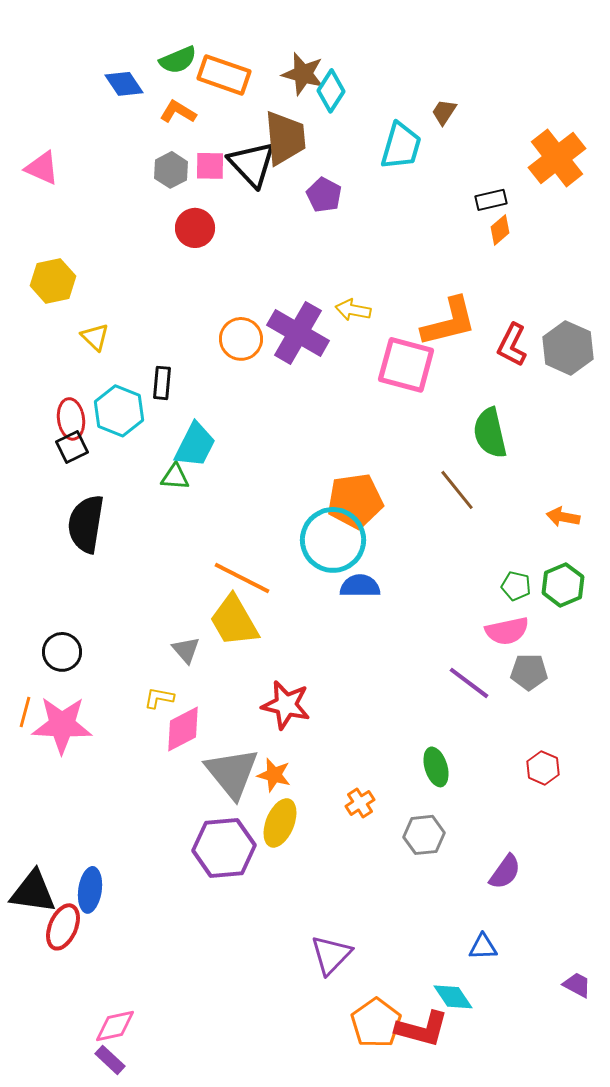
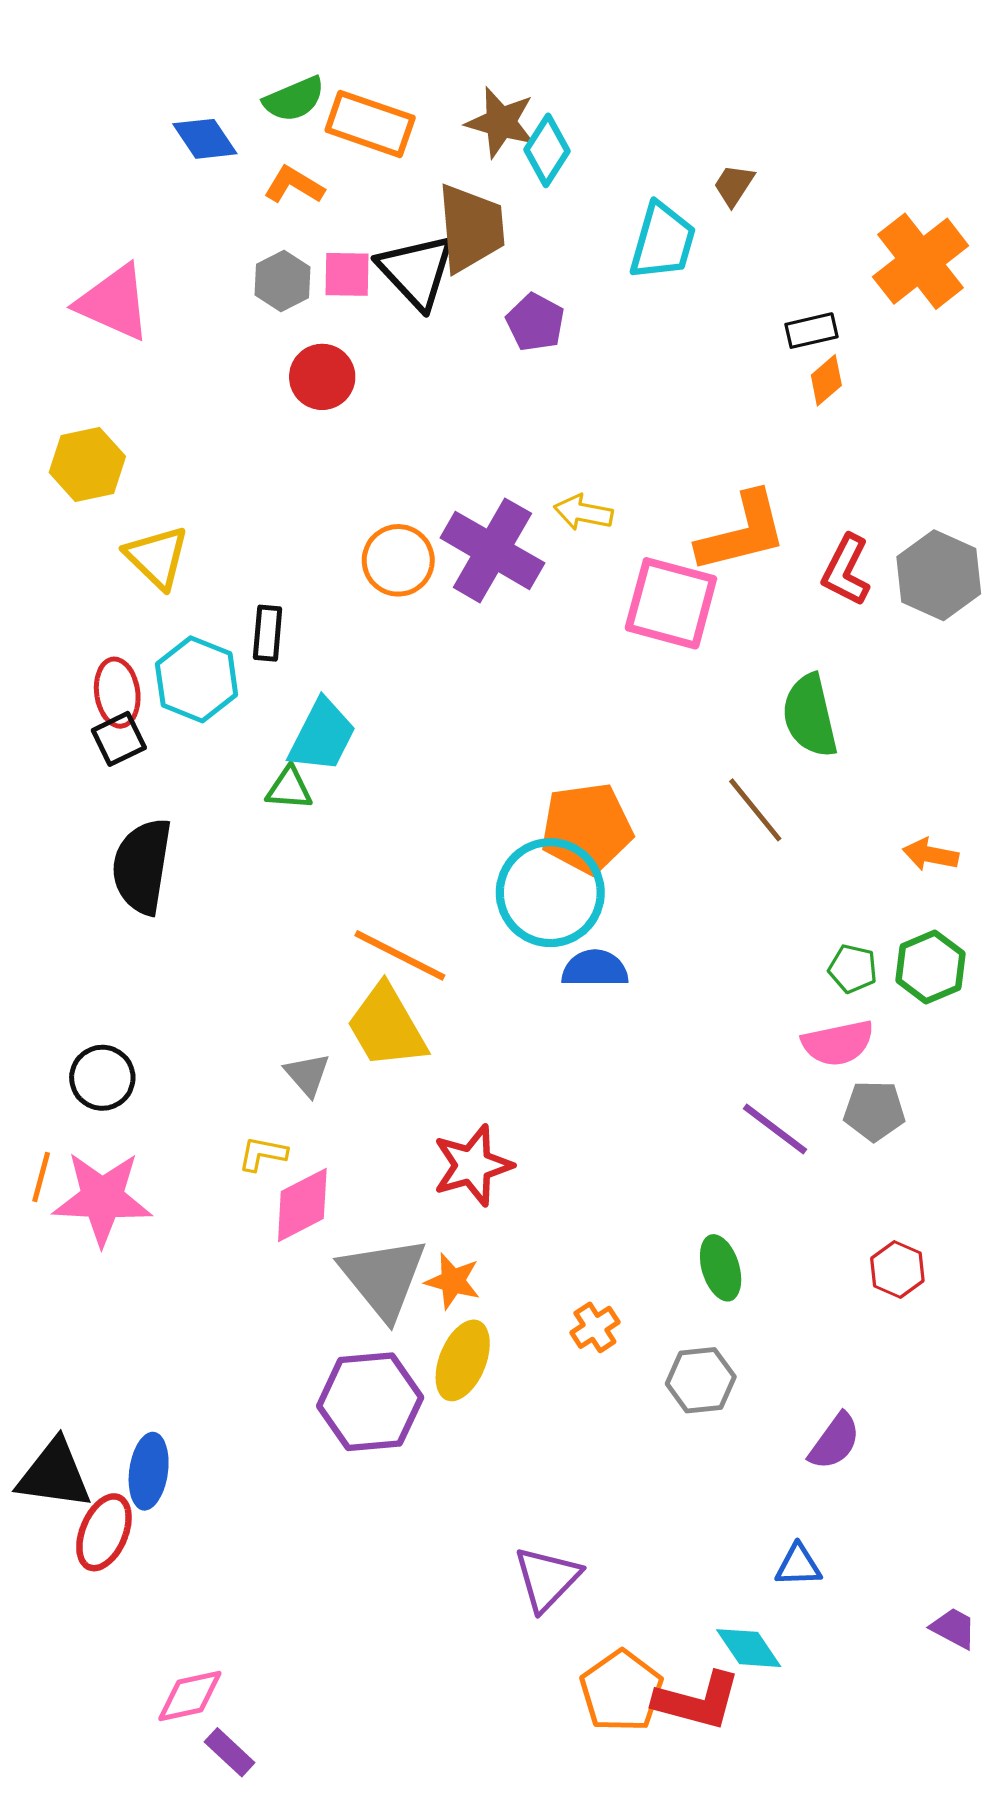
pink triangle: (42, 168) -> (114, 302), moved, size x1.4
yellow triangle: (95, 337) -> (157, 557), size x1.4
red star: (286, 705) -> (473, 1165), turned -30
purple rectangle: (110, 1060) -> (230, 1752), moved

